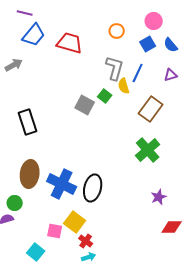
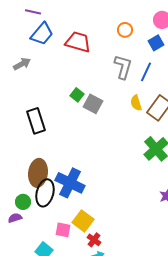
yellow semicircle: (124, 86) -> (136, 103), moved
green square: (105, 96) -> (77, 95), moved
black ellipse: (93, 188) -> (45, 193), moved

